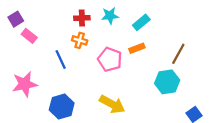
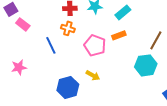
pink star: (25, 84) -> (19, 67), size x0.7
yellow arrow: (112, 104) -> (93, 75), moved, size x0.6
blue hexagon: (62, 107) -> (68, 87), moved

